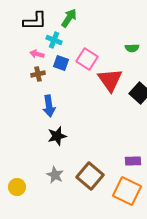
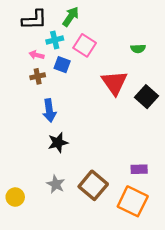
cyan cross: (54, 40) -> (55, 40), turned -35
pink square: (87, 59) -> (85, 45), moved

